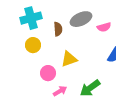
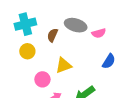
gray ellipse: (81, 19) -> (76, 25), turned 40
brown semicircle: (58, 29) -> (53, 35), turned -152

